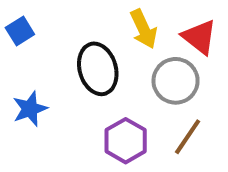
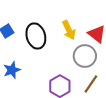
black ellipse: (98, 69) -> (36, 36), moved

